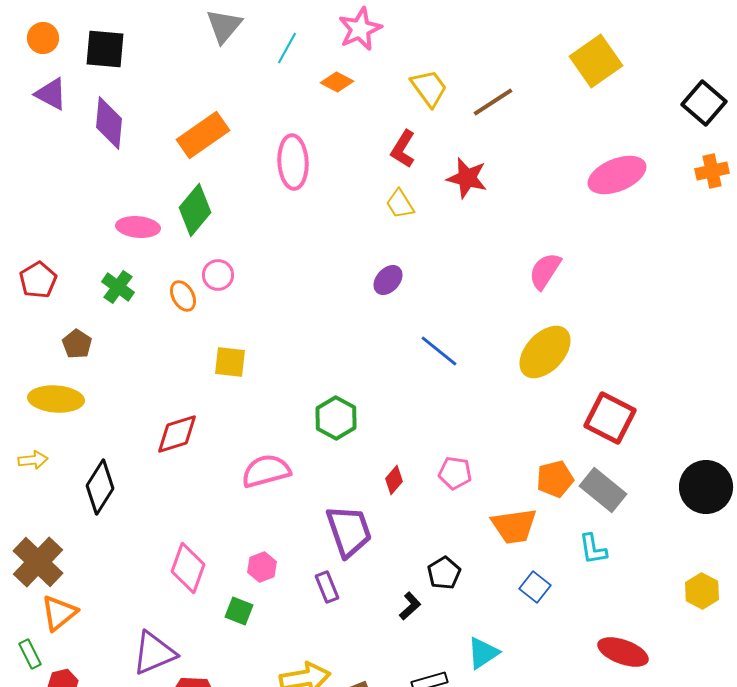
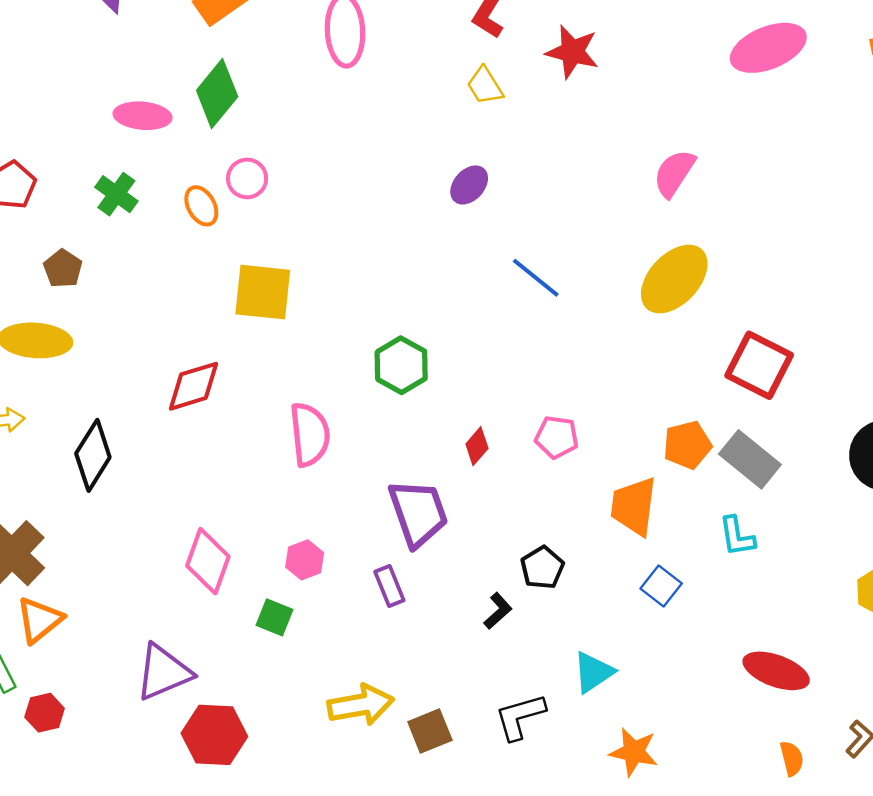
yellow square: (230, 362) -> (263, 292), size x1.4
pink semicircle: (266, 471) -> (310, 434), turned 99
orange trapezoid: (514, 526) -> (634, 506), turned 105

